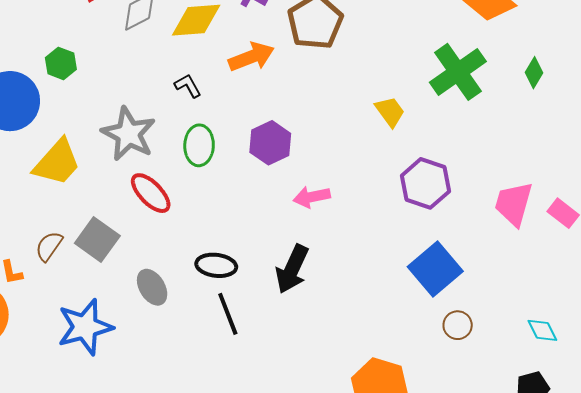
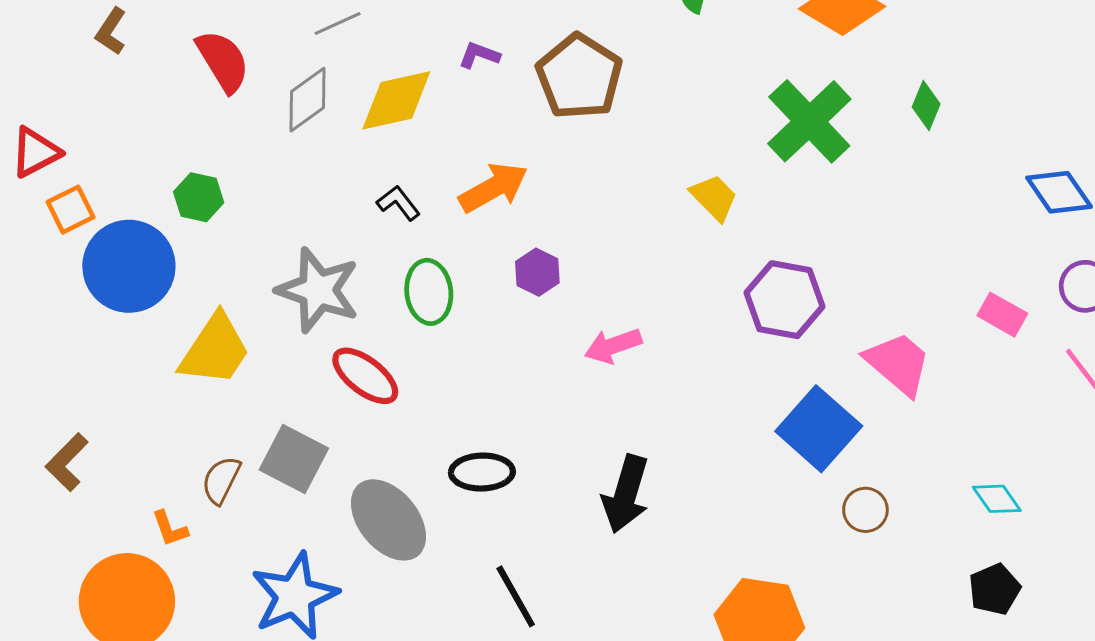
orange arrow: (251, 57) -> (493, 188), moved
purple hexagon: (270, 143) -> (537, 272), size x0.7
pink trapezoid: (514, 204) -> (898, 363), moved, turned 123
black arrow: (292, 269) -> (626, 494), moved
gray ellipse: (152, 287) -> (388, 520), size x1.5
black line: (228, 314) -> (516, 596), moved

